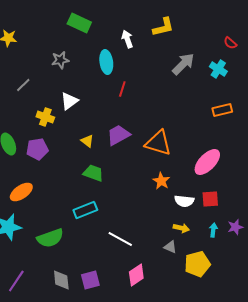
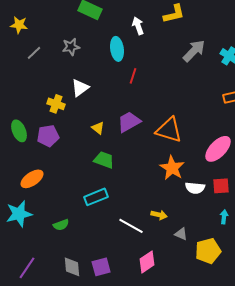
gray line: (23, 85) -> (34, 53), moved
orange star: (161, 181) -> (172, 168), size x1.4
yellow arrow: (181, 228) -> (159, 215), moved
green semicircle: (50, 238) -> (61, 225), size x0.6

